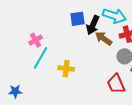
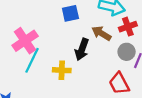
black arrow: (93, 25) -> (82, 49), moved
pink cross: (36, 40) -> (25, 41), size x1.6

